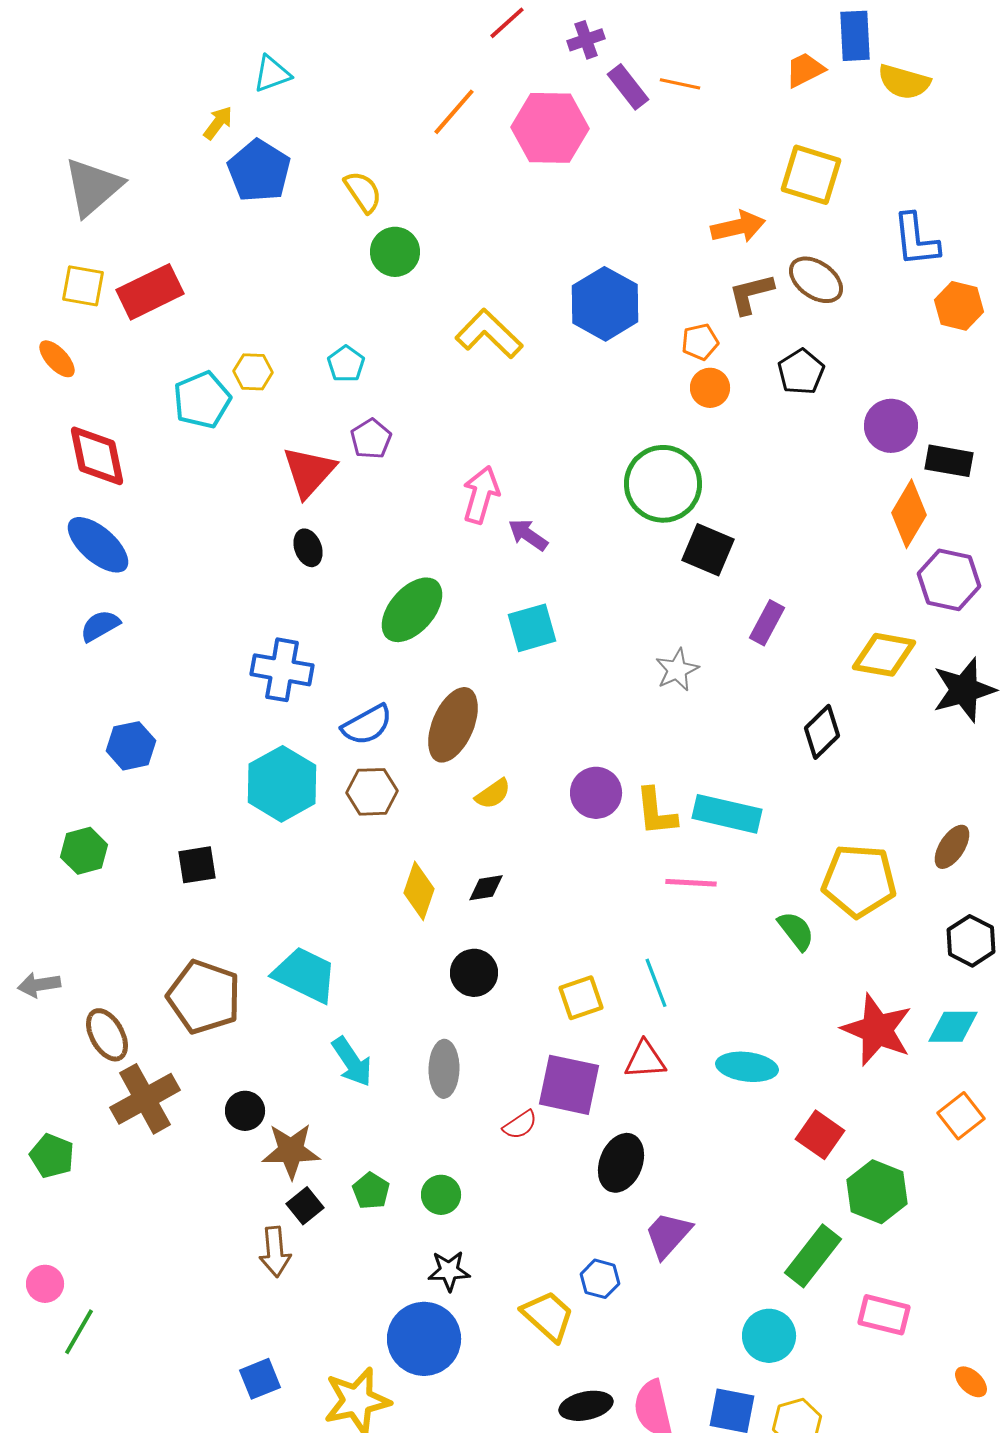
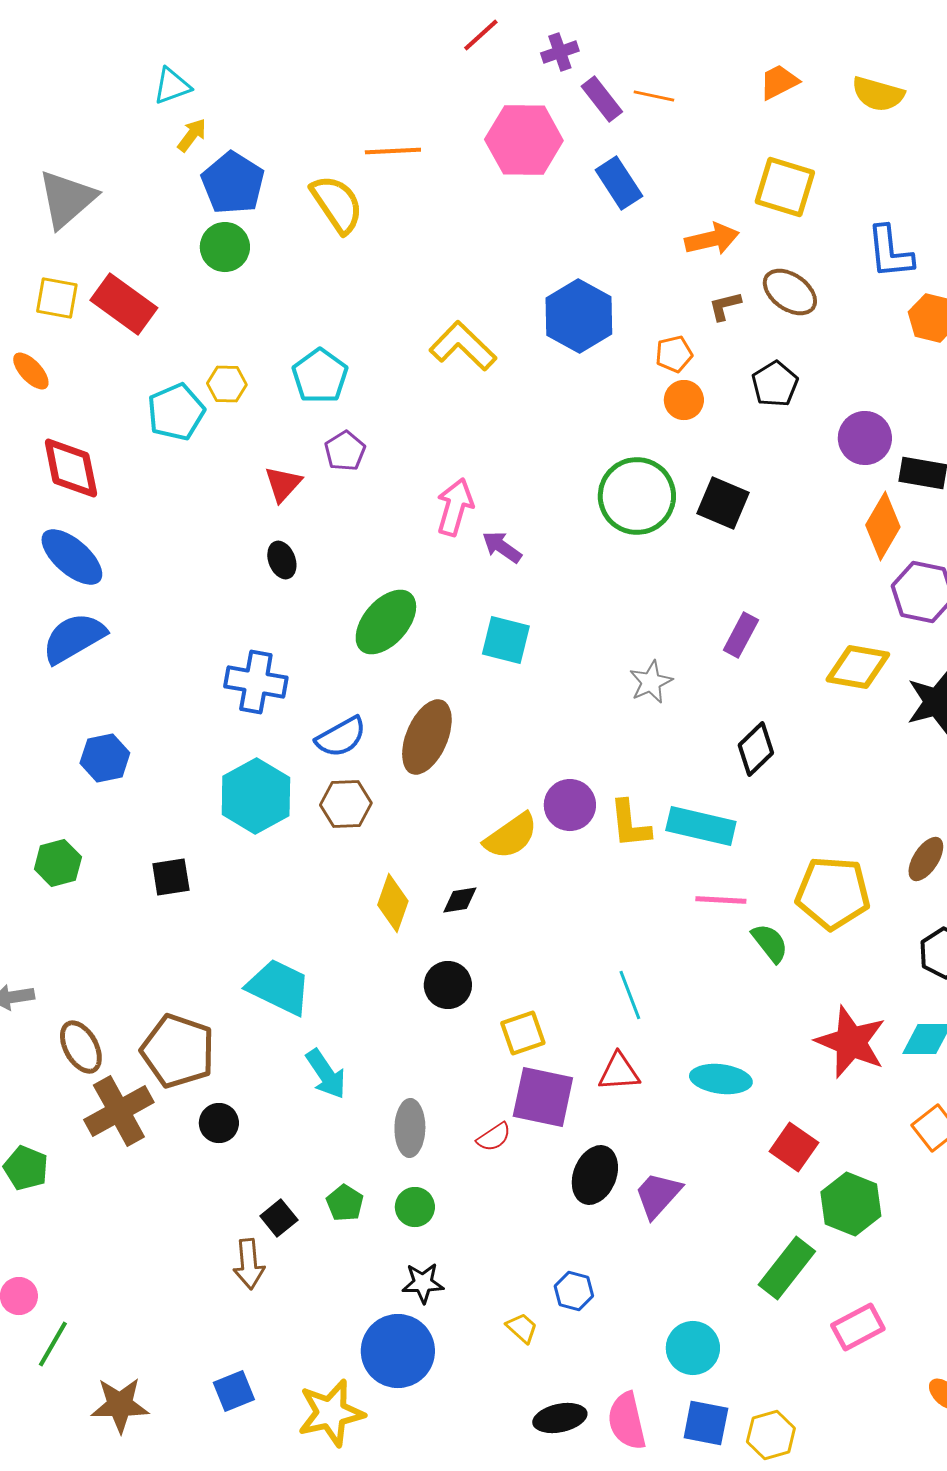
blue rectangle: (855, 36) -> (619, 183), moved, turned -30
cyan triangle: (272, 74) -> (172, 86), moved
orange line: (454, 112) -> (393, 151), moved, turned 46
yellow semicircle: (363, 192) -> (337, 204), size x1.4
green circle: (395, 252) -> (225, 247), moved
red rectangle: (150, 292) -> (124, 304), turned 62
brown L-shape: (751, 294) -> (725, 306), size x0.7
cyan pentagon: (346, 364) -> (320, 376), size x1.5
red triangle: (309, 472) -> (283, 484), size x0.7
black square: (708, 550) -> (723, 503), moved
blue semicircle: (100, 626) -> (74, 638), size x1.6
cyan square: (532, 628) -> (506, 640), turned 30
black diamond: (822, 732) -> (756, 749), moved
yellow semicircle: (493, 794) -> (511, 836), moved, size x1.5
pink line: (691, 883) -> (721, 900), moved
brown pentagon: (204, 997) -> (178, 1051), moved
yellow square: (581, 998) -> (523, 1033), moved
gray ellipse: (444, 1069) -> (410, 1128), moved
brown star: (291, 1151) -> (120, 1405), moved
purple trapezoid: (668, 1235) -> (658, 1195), moved
pink rectangle: (884, 1315) -> (858, 1327), turned -42
yellow trapezoid: (548, 1316) -> (522, 1328), size x0.6
cyan circle: (769, 1336) -> (693, 1348), moved

